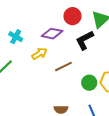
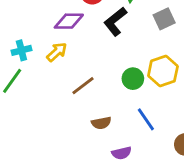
cyan cross: (16, 37) -> (21, 50), moved, turned -32
brown line: (63, 67) -> (83, 86), moved

